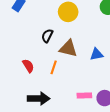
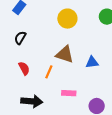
black semicircle: (47, 36) -> (20, 38), moved
pink rectangle: (84, 96) -> (69, 93), moved

